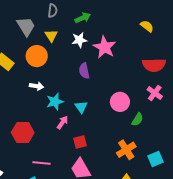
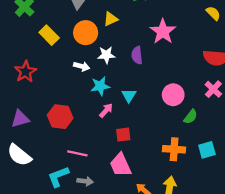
yellow triangle: (51, 36) -> (111, 19), moved, turned 32
white star: (79, 40) -> (106, 55), moved
orange cross: (126, 150) -> (174, 149), turned 30
cyan square: (155, 159) -> (207, 150), moved

